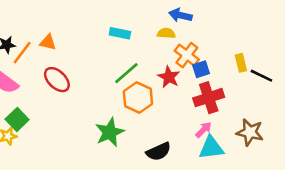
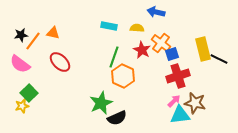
yellow semicircle: (166, 33) -> (137, 28), moved
yellow rectangle: (241, 63) -> (203, 49), size x1.6
green line: (126, 73) -> (114, 57), turned -30
red star: (169, 77) -> (142, 50), moved
brown star: (250, 132) -> (195, 103), moved
black semicircle: (159, 152) -> (117, 118), moved

